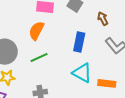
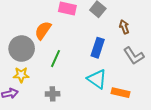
orange semicircle: (36, 31) -> (43, 30), moved
green line: (39, 58) -> (56, 59), turned -48

